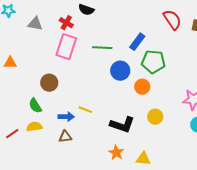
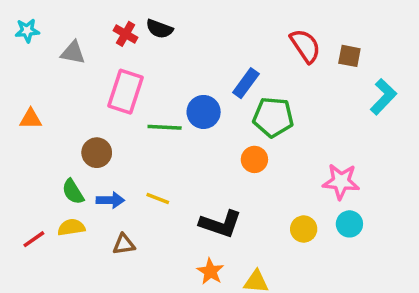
red cross: (66, 23) -> (126, 34), moved
green line: (102, 48) -> (165, 127), moved
blue circle: (120, 71) -> (204, 112), moved
blue arrow: (66, 117) -> (110, 200), moved
yellow circle: (155, 117) -> (304, 229), moved

